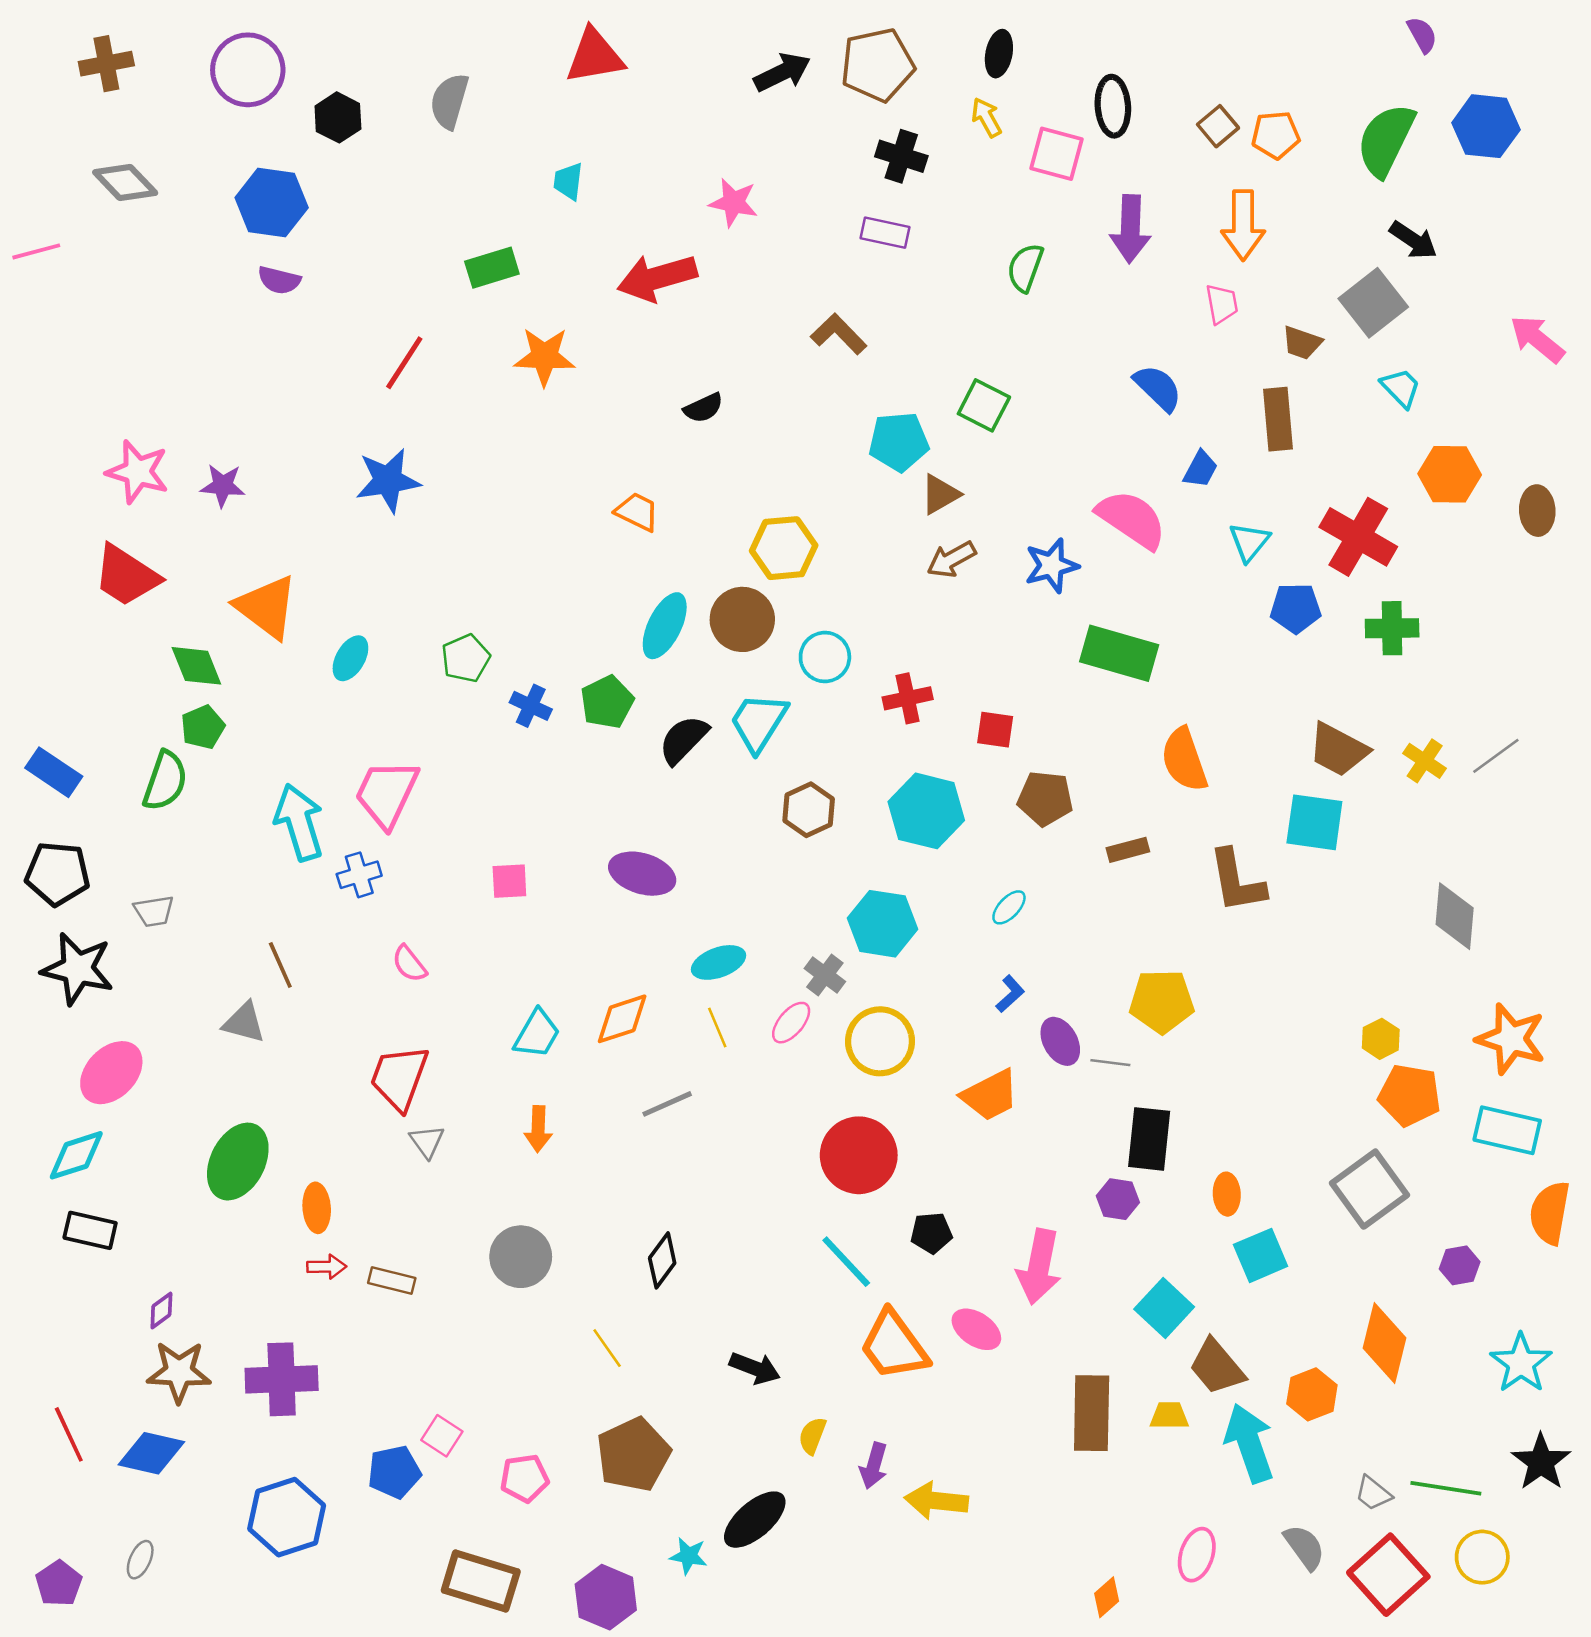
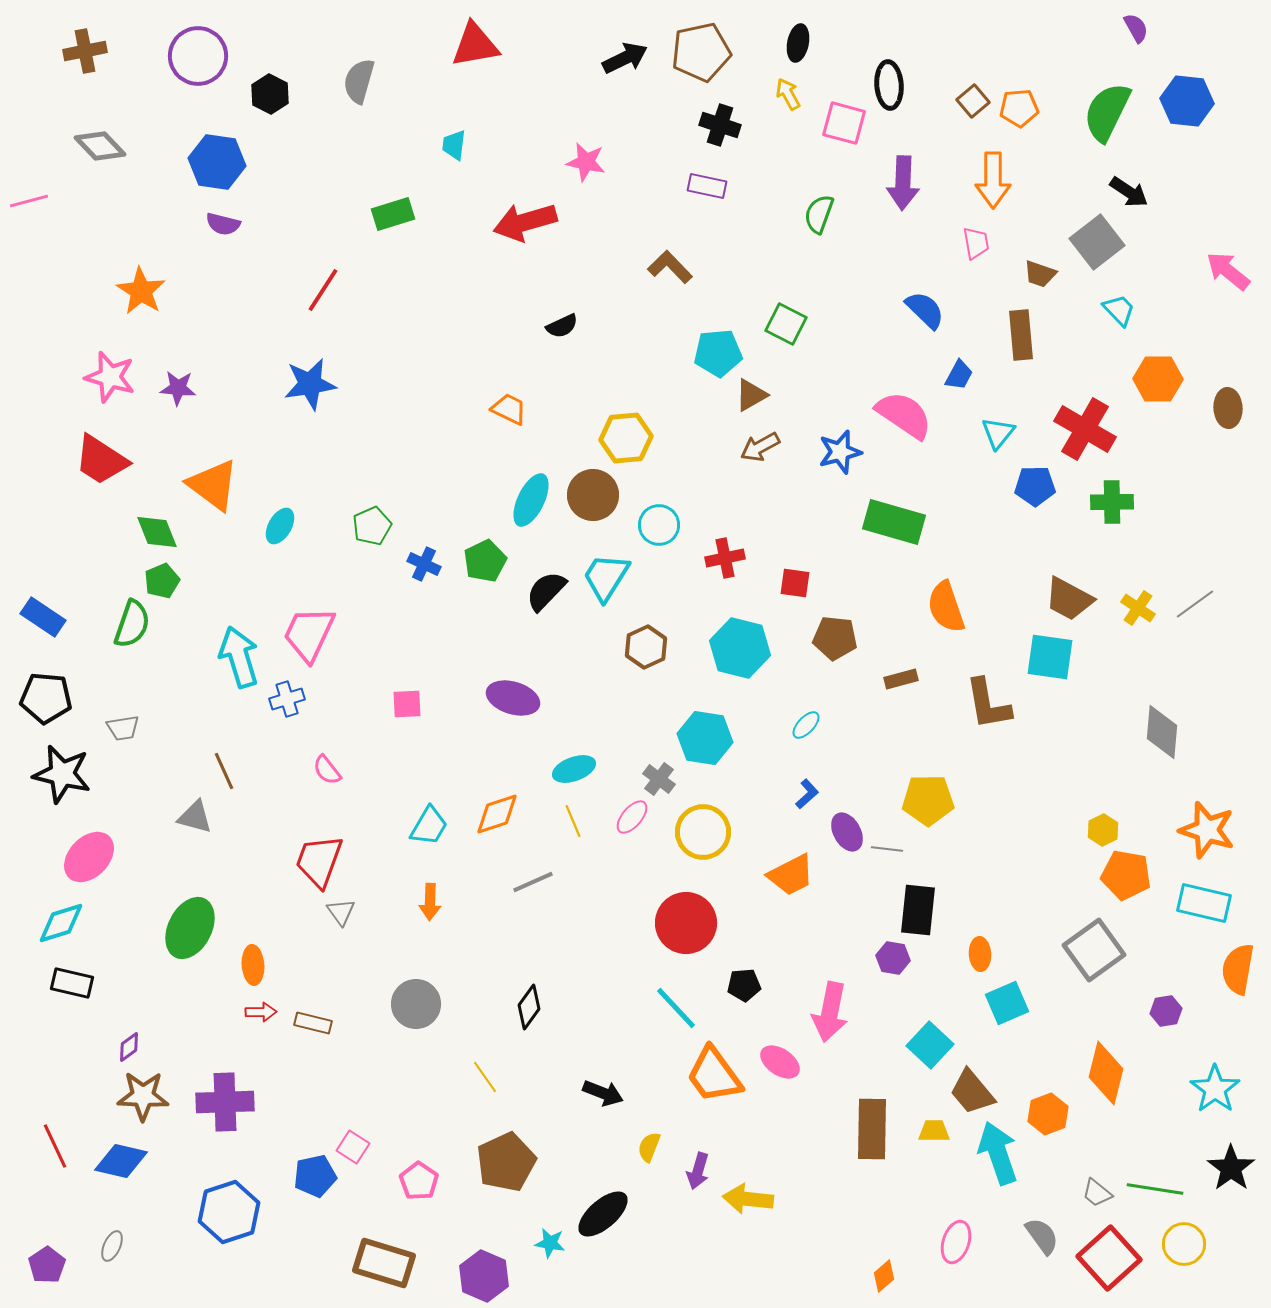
orange star: (544, 357) -> (141, 291), moved, turned 30
pink pentagon: (524, 1478) -> (419, 1181), turned -30

